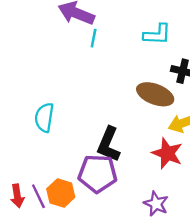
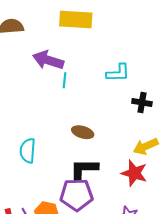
brown ellipse: (155, 94) -> (83, 132), moved, size x0.7
black L-shape: (109, 144) -> (84, 169), turned 72

